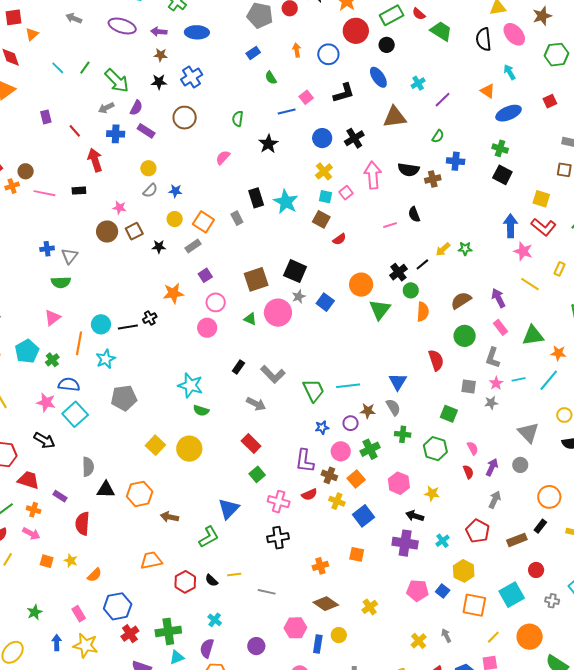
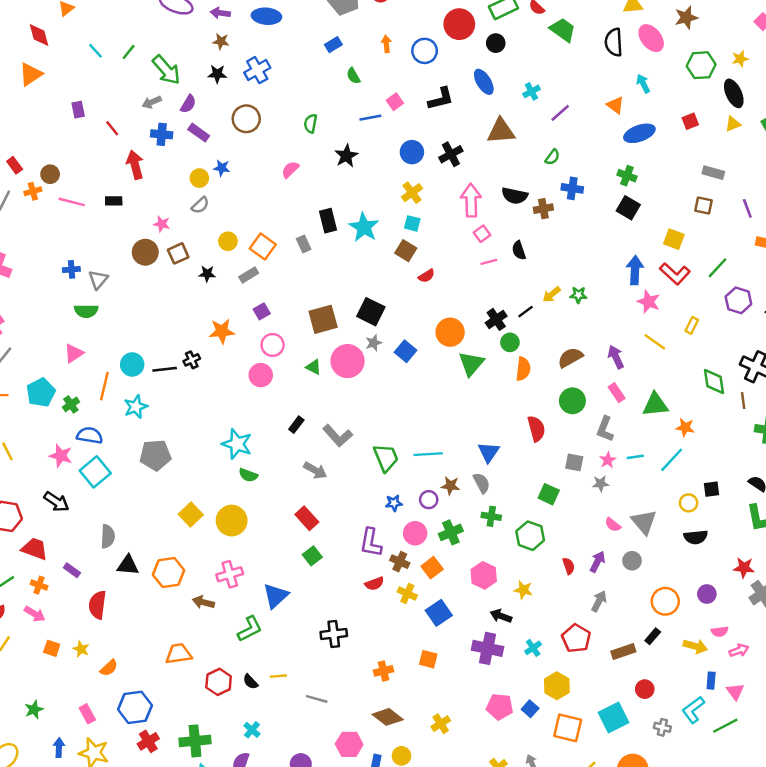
blue star: (175, 191) -> (222, 168), moved
pink square: (346, 193) -> (482, 234), moved
pink semicircle: (473, 448) -> (613, 525), moved, turned 152
pink cross: (279, 502) -> (230, 574), moved, turned -35

